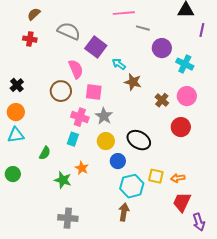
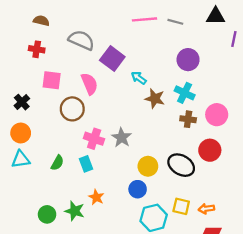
brown semicircle: (34, 14) -> (41, 21), turned 56
gray line: (143, 28) -> (175, 22), moved
cyan cross: (185, 64) -> (185, 93), moved
pink square: (94, 92) -> (52, 80), moved
brown cross: (162, 100) -> (188, 119), turned -32
cyan rectangle: (73, 139) -> (86, 164), turned -40
black ellipse: (139, 140) -> (181, 165), moved
yellow circle: (106, 141) -> (148, 166), moved
green semicircle: (45, 153) -> (57, 163), moved
green circle: (13, 174) -> (47, 214), moved

